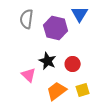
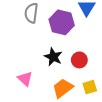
pink triangle: (29, 75) -> (25, 79), moved

